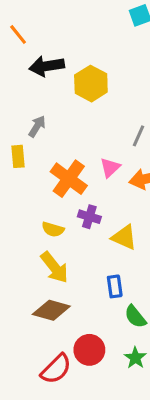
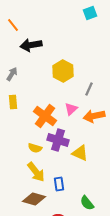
yellow hexagon: (91, 84) -> (63, 71), moved
gray arrow: (37, 126) -> (12, 74), moved
purple cross: (89, 217) -> (58, 140), size x1.5
blue rectangle: (115, 286) -> (59, 184), moved

